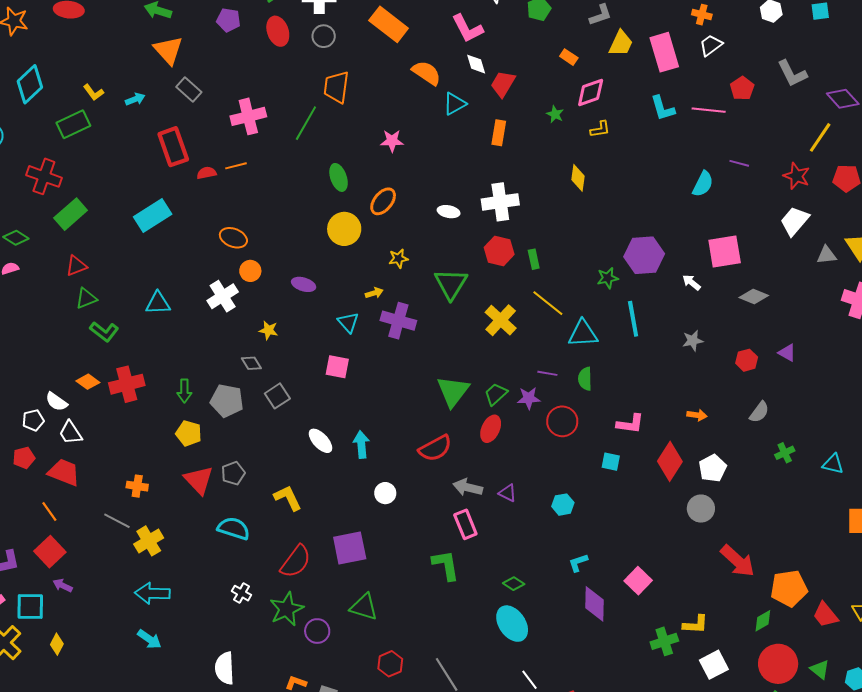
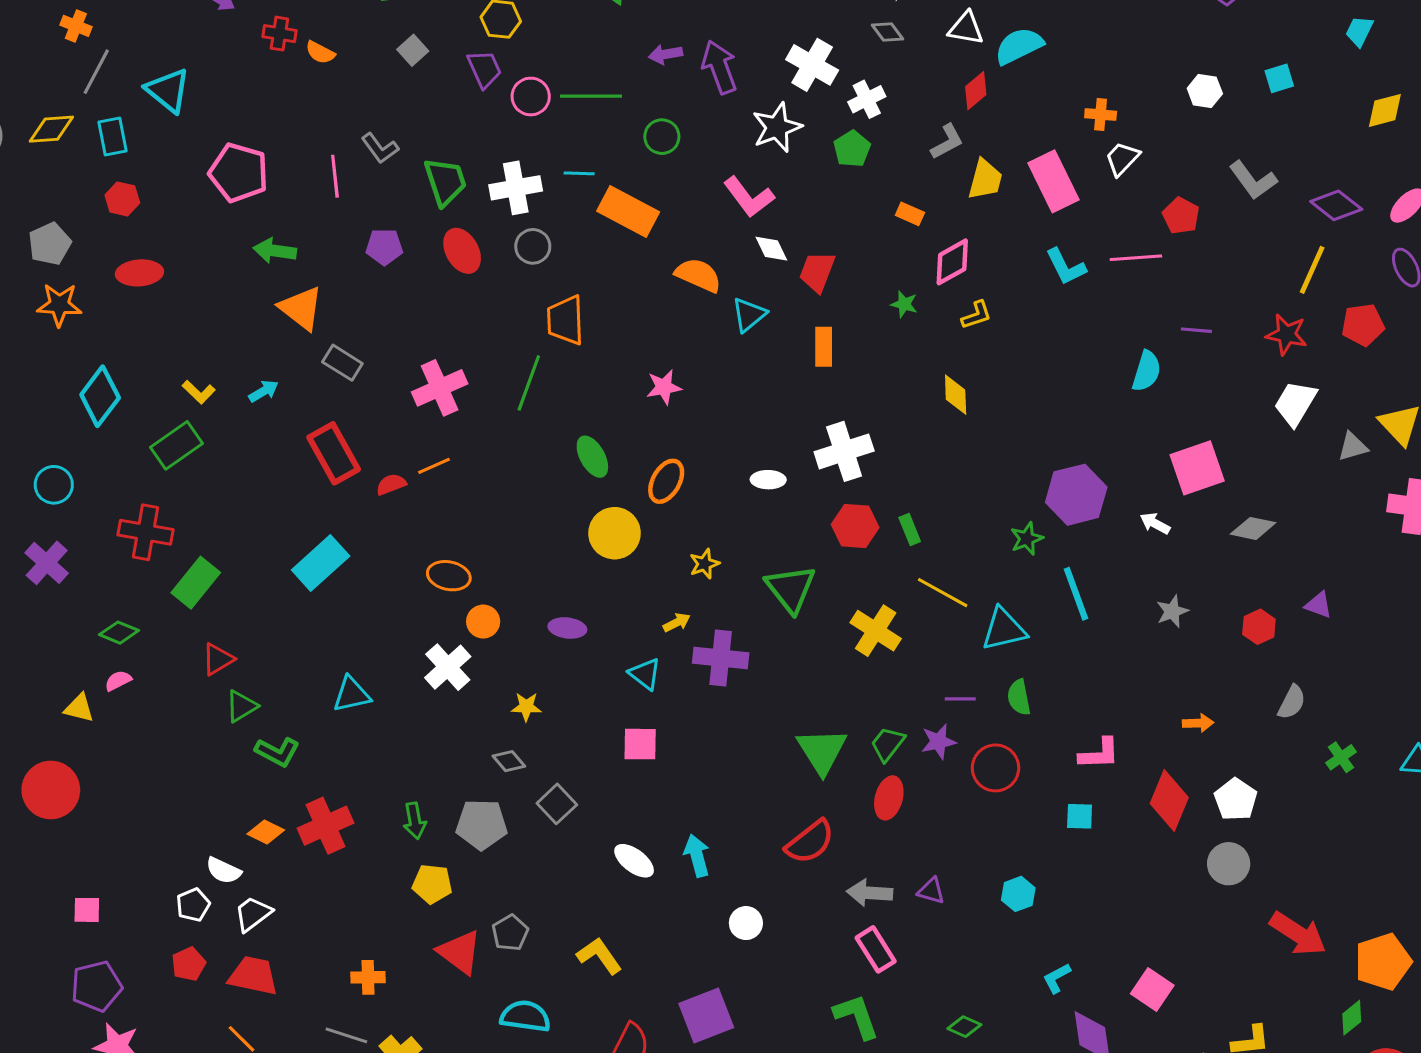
white trapezoid: (70, 433) -> (253, 914), turned 96

